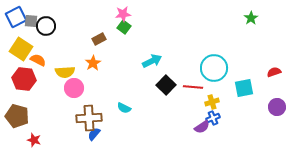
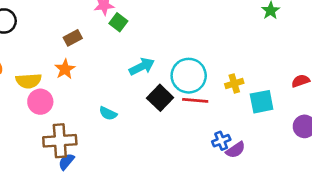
green square: (124, 27) -> (118, 22), moved
cyan circle: (214, 68) -> (189, 76), moved
yellow cross: (212, 102) -> (234, 83), moved
cyan semicircle: (124, 108) -> (108, 113), moved
purple semicircle: (202, 127) -> (236, 150), moved

